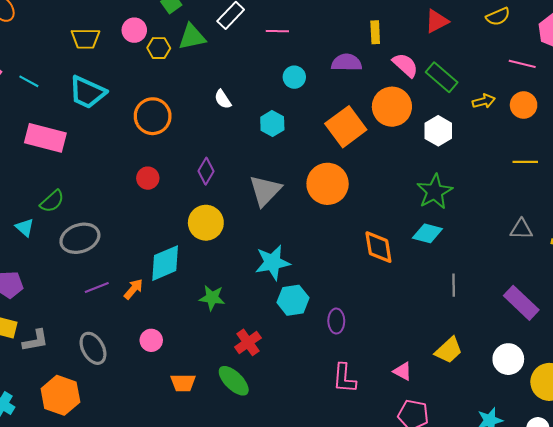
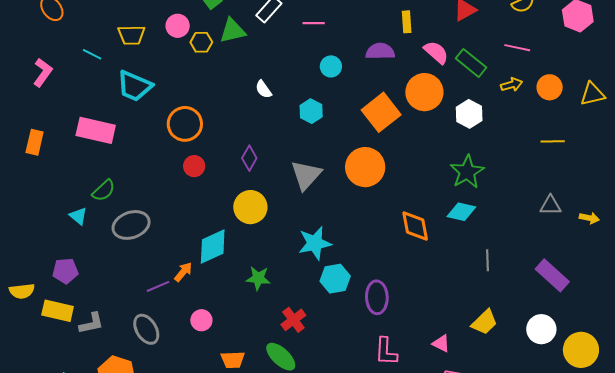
pink line: (522, 64) -> (517, 48), moved
cyan line: (29, 81) -> (92, 54), moved
orange circle: (153, 116) -> (185, 124), moved
purple line: (97, 287) -> (158, 286), moved
purple ellipse: (336, 321) -> (377, 297), size x1.4

